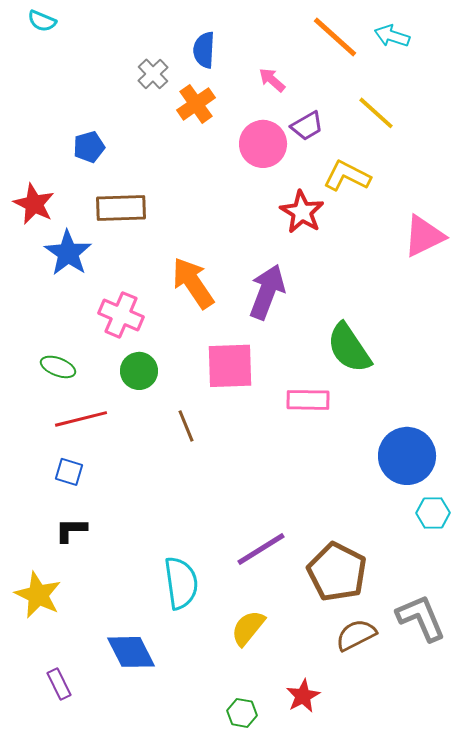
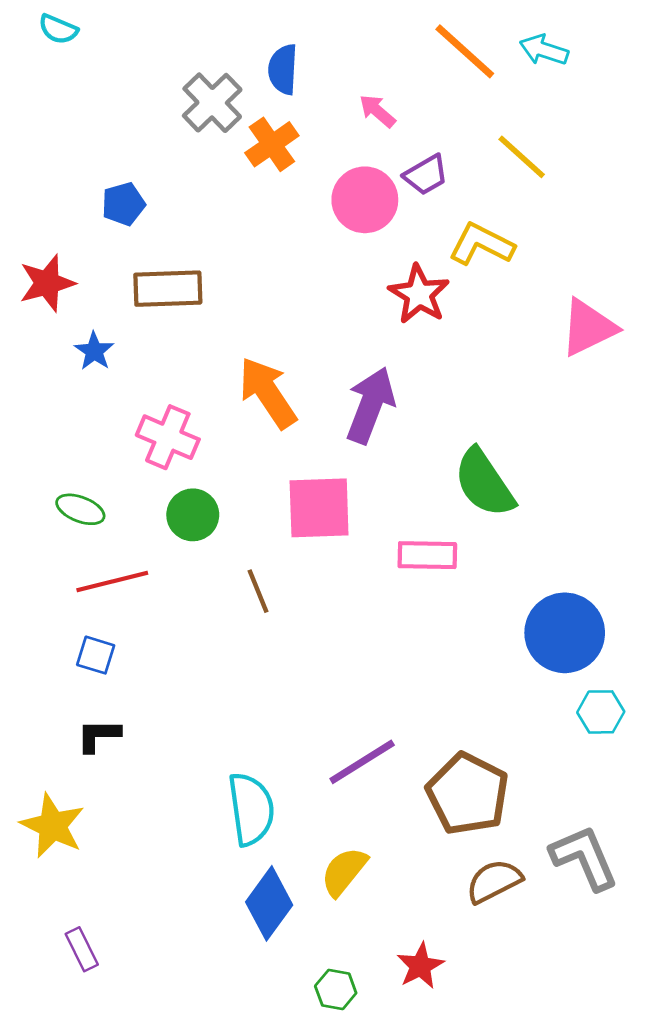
gray cross: (153, 74) -> (212, 103), size x1.4
red star: (34, 204) -> (47, 283), turned 30
blue star: (68, 253) -> (94, 351), size x0.6
blue diamond: (131, 652) -> (269, 903), moved, turned 63

